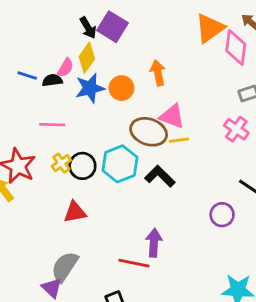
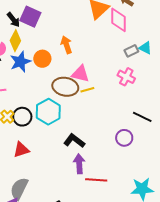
black L-shape: (160, 176) -> (74, 141), moved
red line: (134, 263) -> (96, 180), moved

